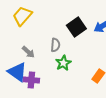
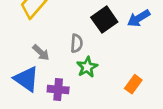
purple cross: (31, 80) -> (58, 90), moved

